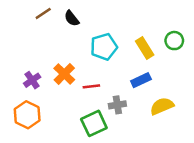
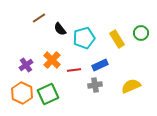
brown line: (43, 13) -> (39, 18), moved
black semicircle: (72, 18) -> (60, 29), moved
blue rectangle: (141, 80) -> (100, 65), moved
green square: (94, 123) -> (48, 94), moved

